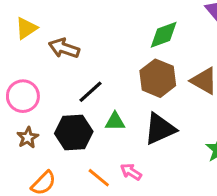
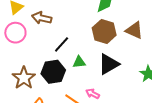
pink circle: (23, 96) -> (15, 33), moved
brown star: (28, 138) -> (24, 78), size x1.6

